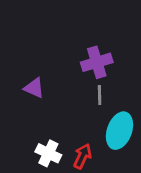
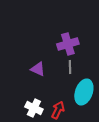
purple triangle: (34, 88) -> (38, 69), moved

